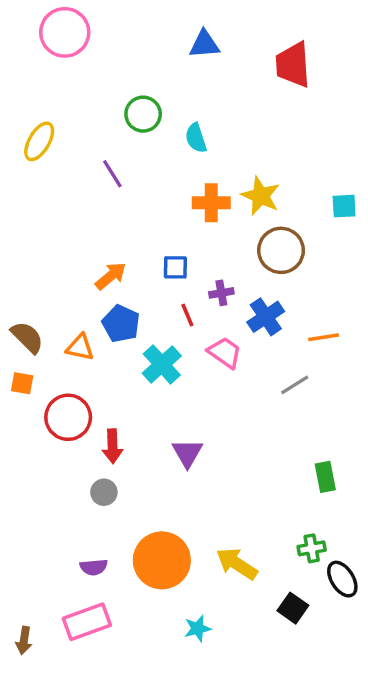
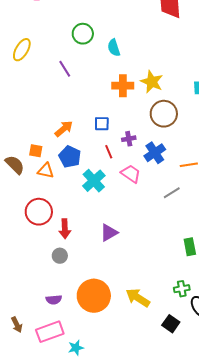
orange square: (22, 383) -> (36, 151), moved
purple triangle: (187, 453) -> (109, 233), turned 30
cyan star: (198, 628) -> (76, 348), moved
brown arrow: (24, 640) -> (17, 325), moved, turned -35

